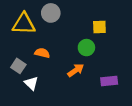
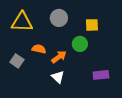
gray circle: (51, 13) -> (59, 18), moved
orange arrow: (76, 70) -> (59, 57), moved
white triangle: (31, 83) -> (58, 77), moved

